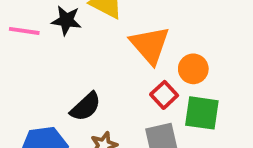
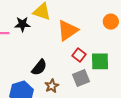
orange triangle: (150, 45) -> (68, 30), turned 45
orange circle: (193, 69) -> (111, 22), moved

